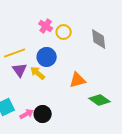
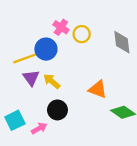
blue circle: (47, 57) -> (46, 49), moved
orange triangle: (78, 80) -> (98, 89), turned 36
black circle: (43, 114) -> (57, 110), moved

